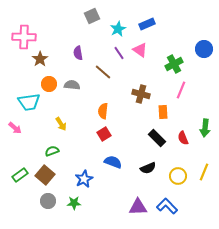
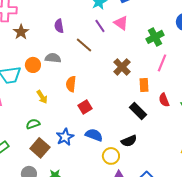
orange circle: (49, 84) -> (33, 65), moved
brown cross: (141, 94) -> (122, 67), turned 30
orange semicircle: (103, 111) -> (71, 84), moved
red semicircle: (183, 138) -> (164, 100), moved
brown square: (45, 175) -> (40, 148), moved
yellow circle: (178, 176) -> (111, 156), moved
blue star: (84, 179) -> (65, 137), moved

